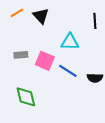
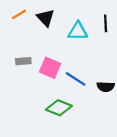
cyan triangle: (70, 42) -> (78, 31), moved
green diamond: (26, 97) -> (59, 108), moved, turned -55

